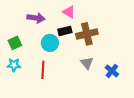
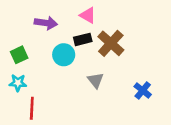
brown cross: (87, 34) -> (111, 43), turned -35
gray triangle: (87, 63) -> (96, 80), moved
red line: (43, 70) -> (32, 108), moved

